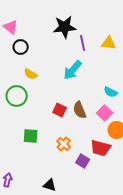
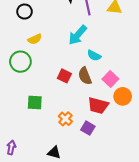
yellow semicircle: (31, 74) -> (35, 39), turned -56
cyan semicircle: (111, 92) -> (94, 55), moved
orange cross: (64, 144) -> (65, 119), moved
red trapezoid: (101, 148) -> (98, 106), moved

